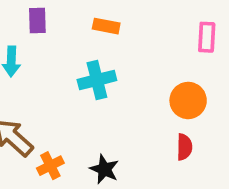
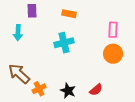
pink rectangle: (207, 37) -> (113, 30), moved
red semicircle: (184, 147) -> (96, 90), moved, turned 48

